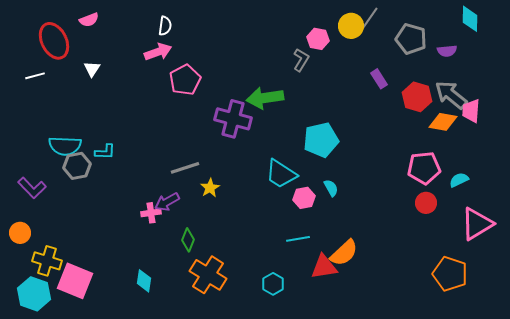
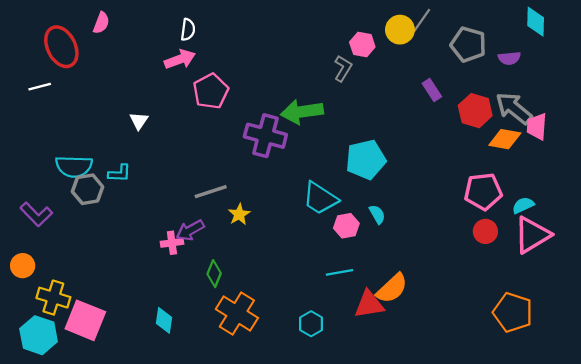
pink semicircle: (89, 20) -> (101, 23), turned -48
white triangle: (92, 69) -> (139, 121), moved
pink triangle: (477, 224) -> (532, 235), moved

